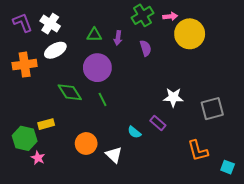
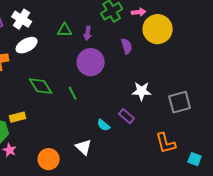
purple semicircle: (146, 48) -> (127, 46), moved
purple circle: (97, 68) -> (91, 62), moved
orange circle: (86, 143) -> (49, 159), moved

